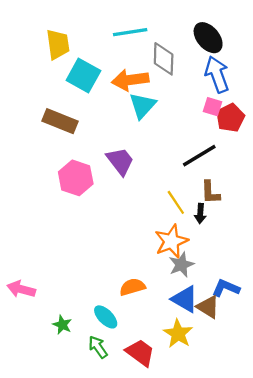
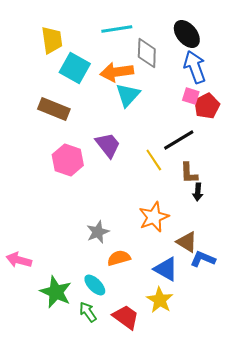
yellow line: (176, 202) -> (154, 160), moved
black arrow: (200, 213) -> (198, 192), moved
gray star: (181, 265) -> (98, 232), moved
brown triangle: (208, 307) -> (187, 242), moved
green star: (62, 325) -> (56, 292), size x1.8

